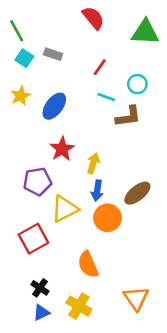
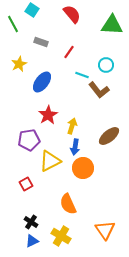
cyan square: (24, 58) -> (32, 10), moved
red line: (100, 67) -> (69, 52), moved
yellow star: (21, 96) -> (19, 64), moved
brown L-shape: (128, 117) -> (99, 90), turned 60
brown ellipse: (137, 193) -> (109, 136), moved
red square: (34, 239) -> (26, 184), size x0.6

